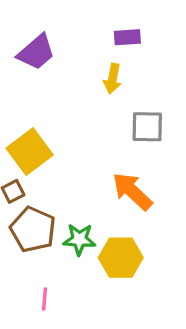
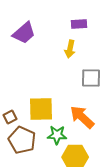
yellow square: (30, 152) -> (41, 109), moved, turned 36
green star: (79, 239) -> (57, 135), moved

